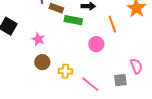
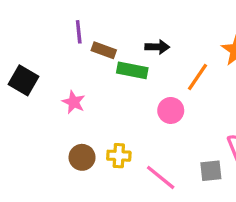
orange line: (112, 24) -> (198, 77), turned 54
brown circle: (42, 62) -> (82, 157), moved

